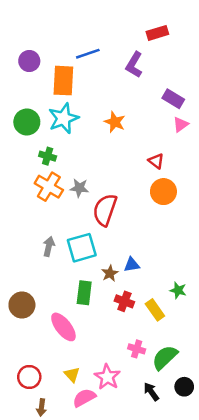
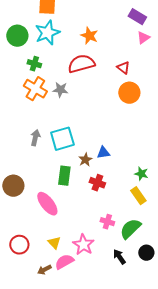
red semicircle: (105, 210) -> (81, 64), moved, turned 56
yellow rectangle: (155, 310) -> (138, 196), moved
brown arrow: (41, 407) -> (44, 270), moved, turned 56

